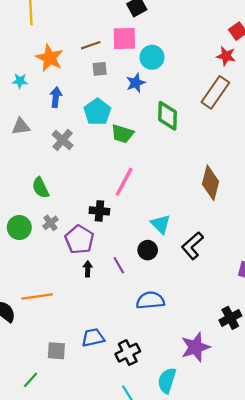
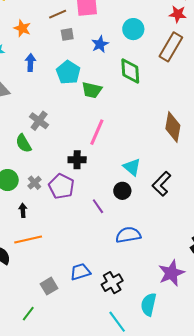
cyan circle: (152, 57) -> (133, 29), moved
orange star: (50, 58) -> (22, 28), size x0.7
gray cross: (63, 140) -> (39, 121), moved
gray cross: (50, 223) -> (35, 183), moved
black arrow: (88, 269) -> (23, 210), moved
gray square: (56, 351) -> (49, 286), turned -30

